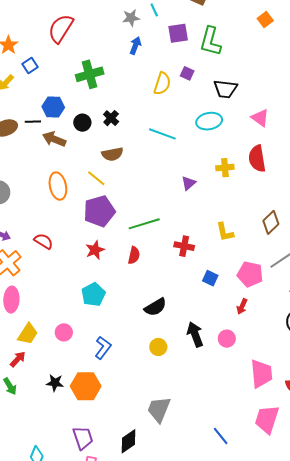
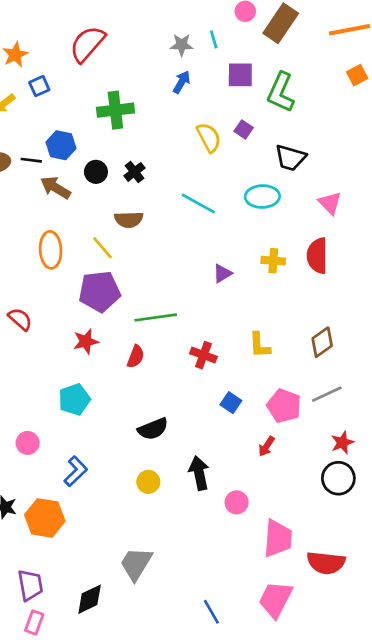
yellow semicircle: (162, 84) -> (209, 137), turned -55
pink circle: (227, 339) -> (237, 502), moved

